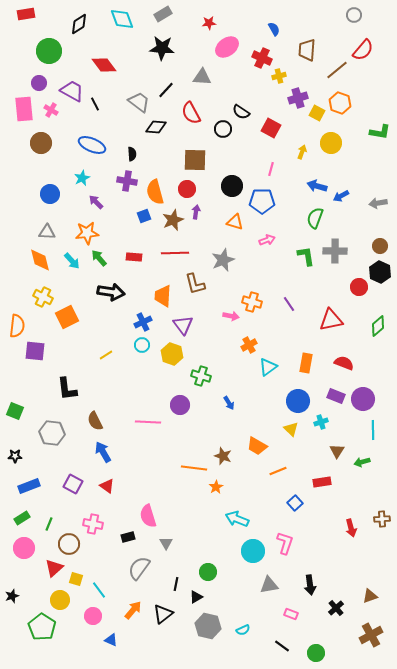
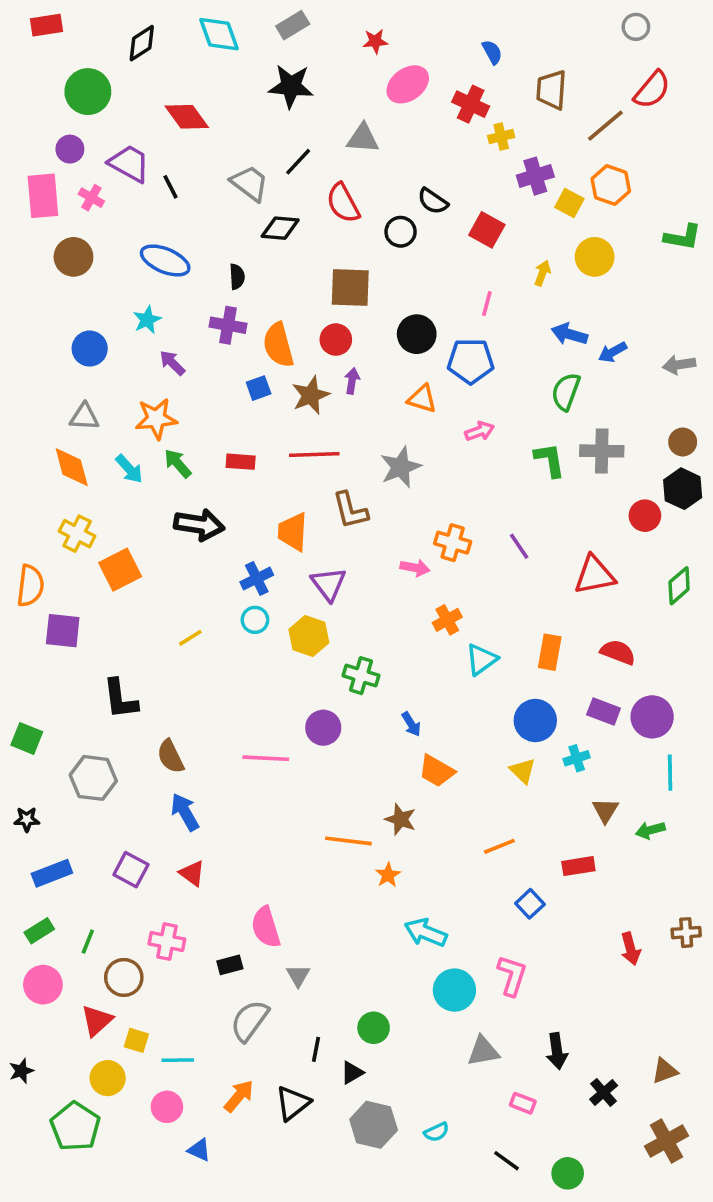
orange trapezoid: (257, 446) -> (436, 771), moved
cyan line: (99, 590) -> (178, 1060), turned -54

